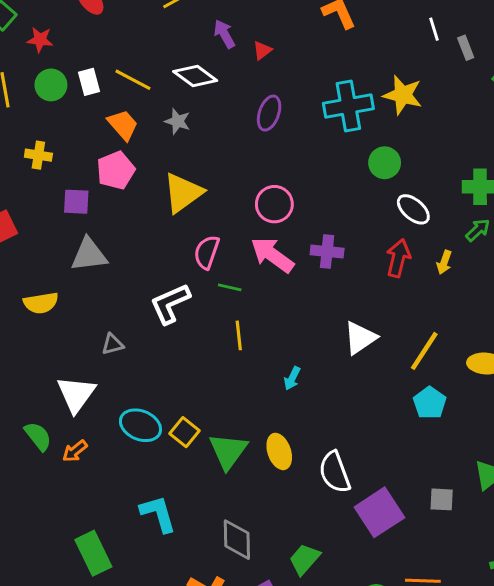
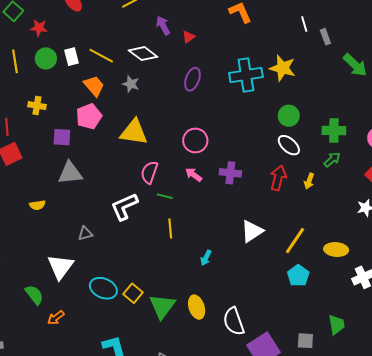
green circle: (385, 163) -> (289, 116), moved
yellow triangle: (183, 193) -> (134, 132), turned 44
pink arrow: (272, 255) -> (194, 175), size x0.6
yellow semicircle: (41, 303) -> (37, 205), size x0.7
orange arrow: (75, 451) -> (56, 318), moved

